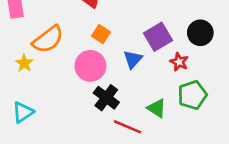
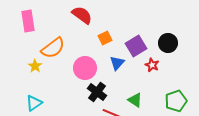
orange square: (101, 34) -> (105, 38), moved, turned 32
green pentagon: (192, 95) -> (176, 101), moved

